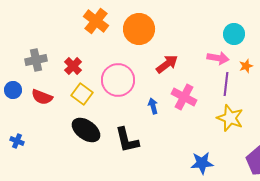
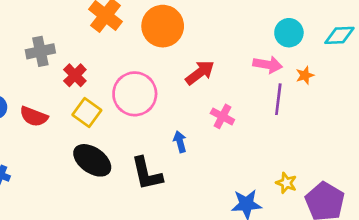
gray cross: (36, 60) -> (40, 51), moved
pink cross: (184, 97) -> (222, 116), size x0.7
blue arrow: (153, 106) -> (180, 142), moved
yellow star: (230, 118) -> (286, 183), moved, size x0.6

